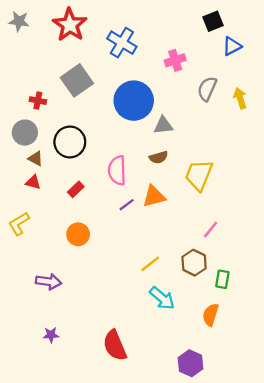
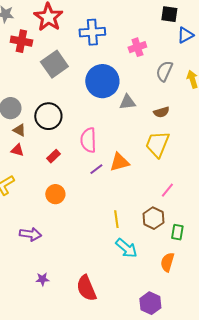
black square: (213, 21) -> (169, 14), turned 30
blue cross: (122, 43) -> (92, 32), turned -35
red cross: (38, 101) -> (21, 41), moved, size x1.5
brown semicircle: (159, 157) -> (161, 112), moved
yellow line: (150, 264) -> (116, 219), turned -60
purple star: (51, 335) -> (42, 279), moved

